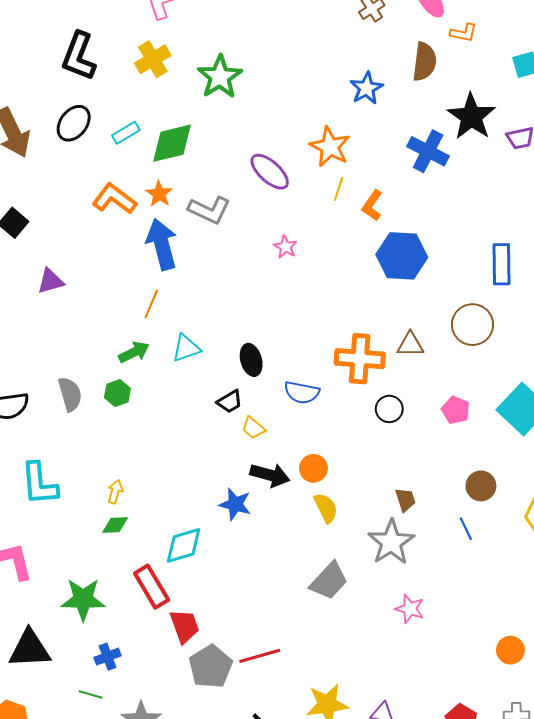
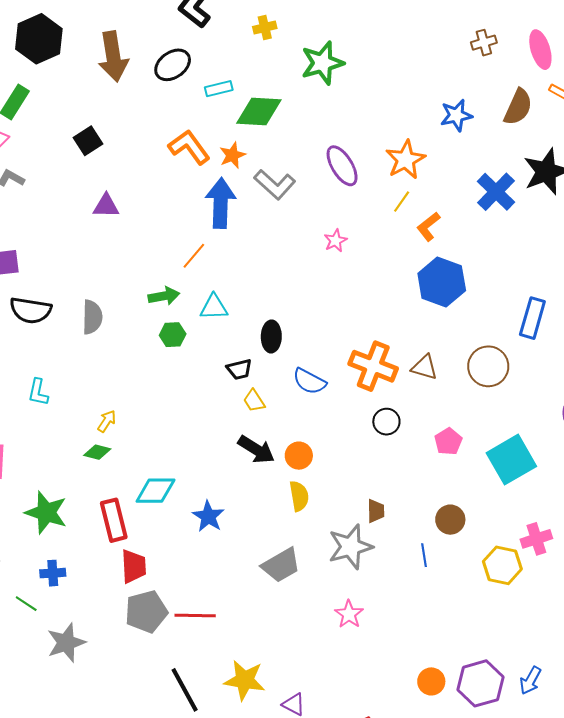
yellow cross: (153, 59) -> (265, 27), size x0.7
green hexagon: (117, 393) -> (173, 335), moved
cyan L-shape: (39, 484) -> (38, 392), size x0.6
blue star: (235, 504) -> (208, 516), moved

